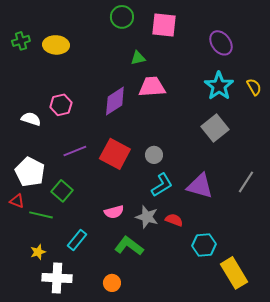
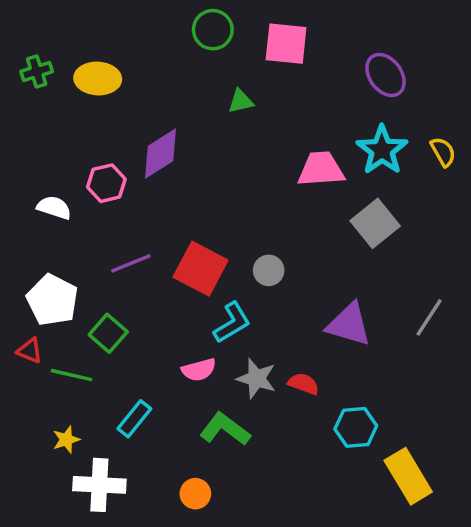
pink trapezoid: (152, 87) -> (321, 169), moved
purple diamond: (115, 101) -> (160, 154), moved
cyan L-shape: (162, 185) -> (232, 323), moved

